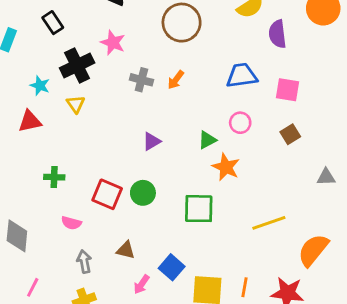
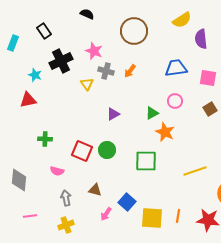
pink star: (113, 43) -> (94, 51), moved
yellow triangle: (76, 104) -> (87, 84), moved
pink line: (33, 287) -> (30, 216), turned 56

